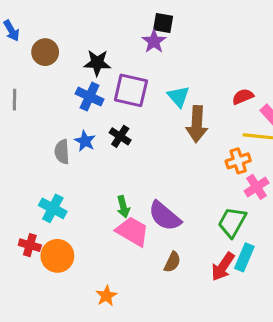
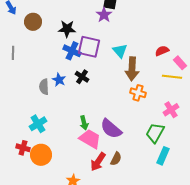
blue cross: (90, 97) -> (72, 51), moved
orange cross: (238, 161) -> (138, 93), moved, turned 35
cyan cross: (53, 208) -> (38, 124), turned 30
red arrow: (223, 267) -> (98, 162), moved

